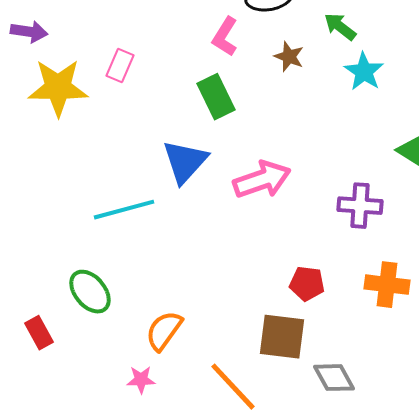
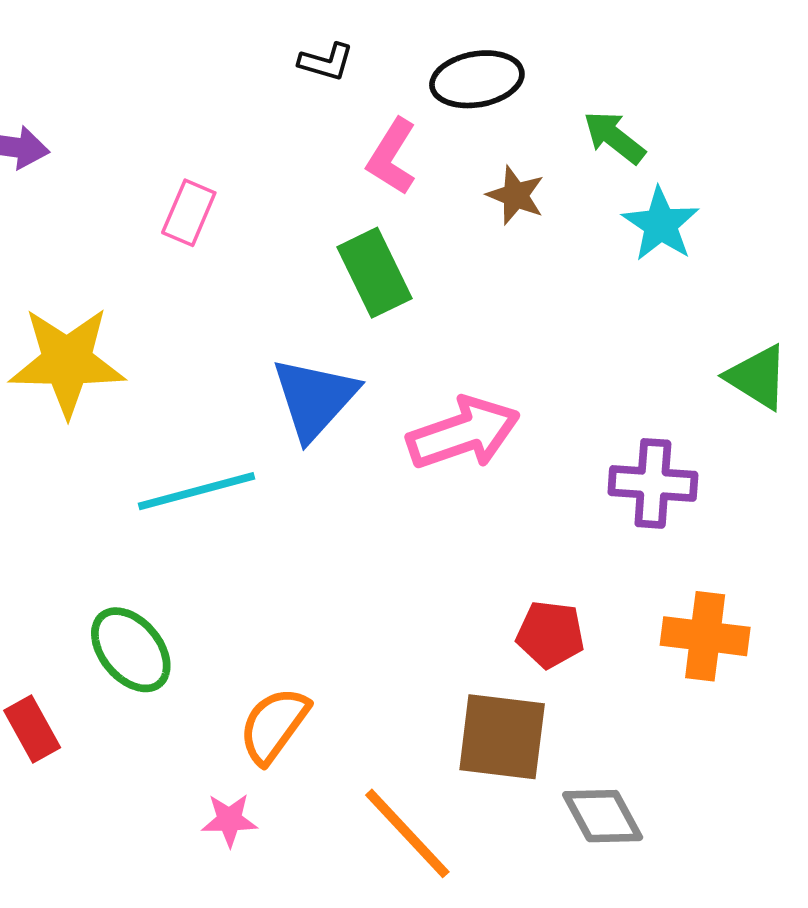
yellow star: (58, 88) -> (67, 362), moved

